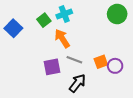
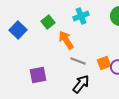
cyan cross: (64, 14) -> (81, 16), moved
purple square: (52, 67) -> (38, 75), moved

